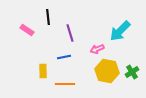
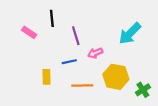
pink arrow: (97, 49) -> (95, 53), moved
green cross: (132, 72) -> (143, 90), moved
orange line: (65, 84) -> (82, 86), moved

